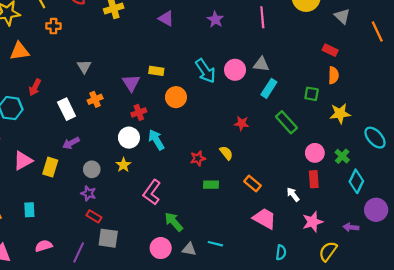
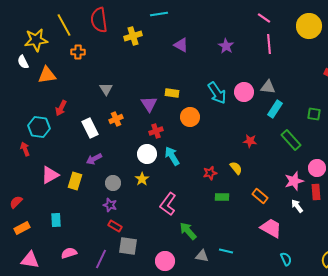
pink star: (313, 222) -> (294, 181), moved
pink circle: (161, 248) -> (165, 261), moved
cyan semicircle: (281, 252) -> (286, 259), turned -32

